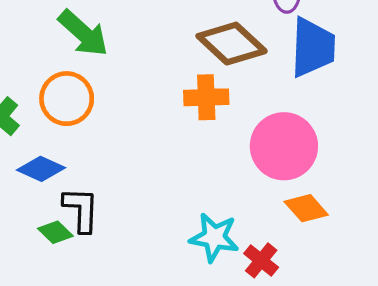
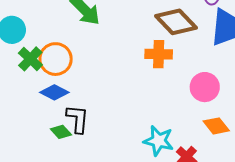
orange circle: (67, 99) -> (56, 59), moved
pink circle: (284, 146) -> (205, 87), size x0.7

